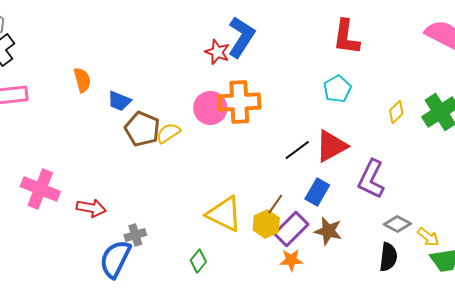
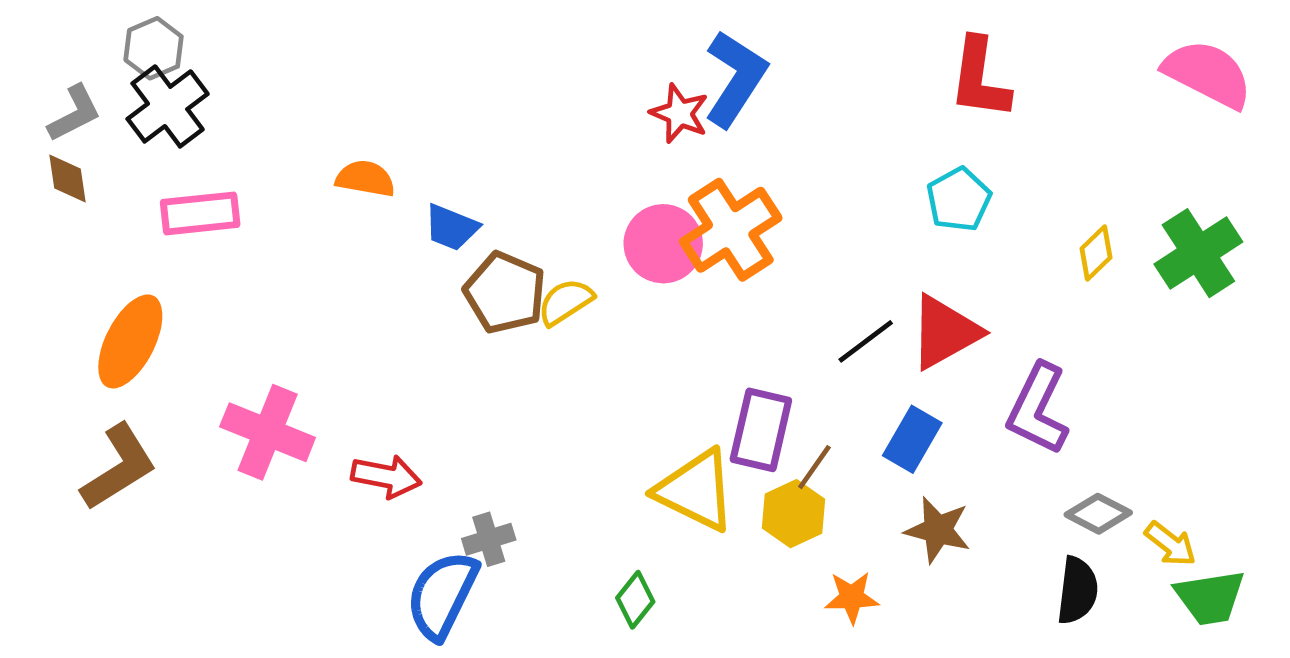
orange semicircle: (82, 80) -> (365, 179), turned -65
orange cross: (239, 102) -> (731, 230), turned -30
purple rectangle: (291, 229) -> (761, 430), moved, turned -32

